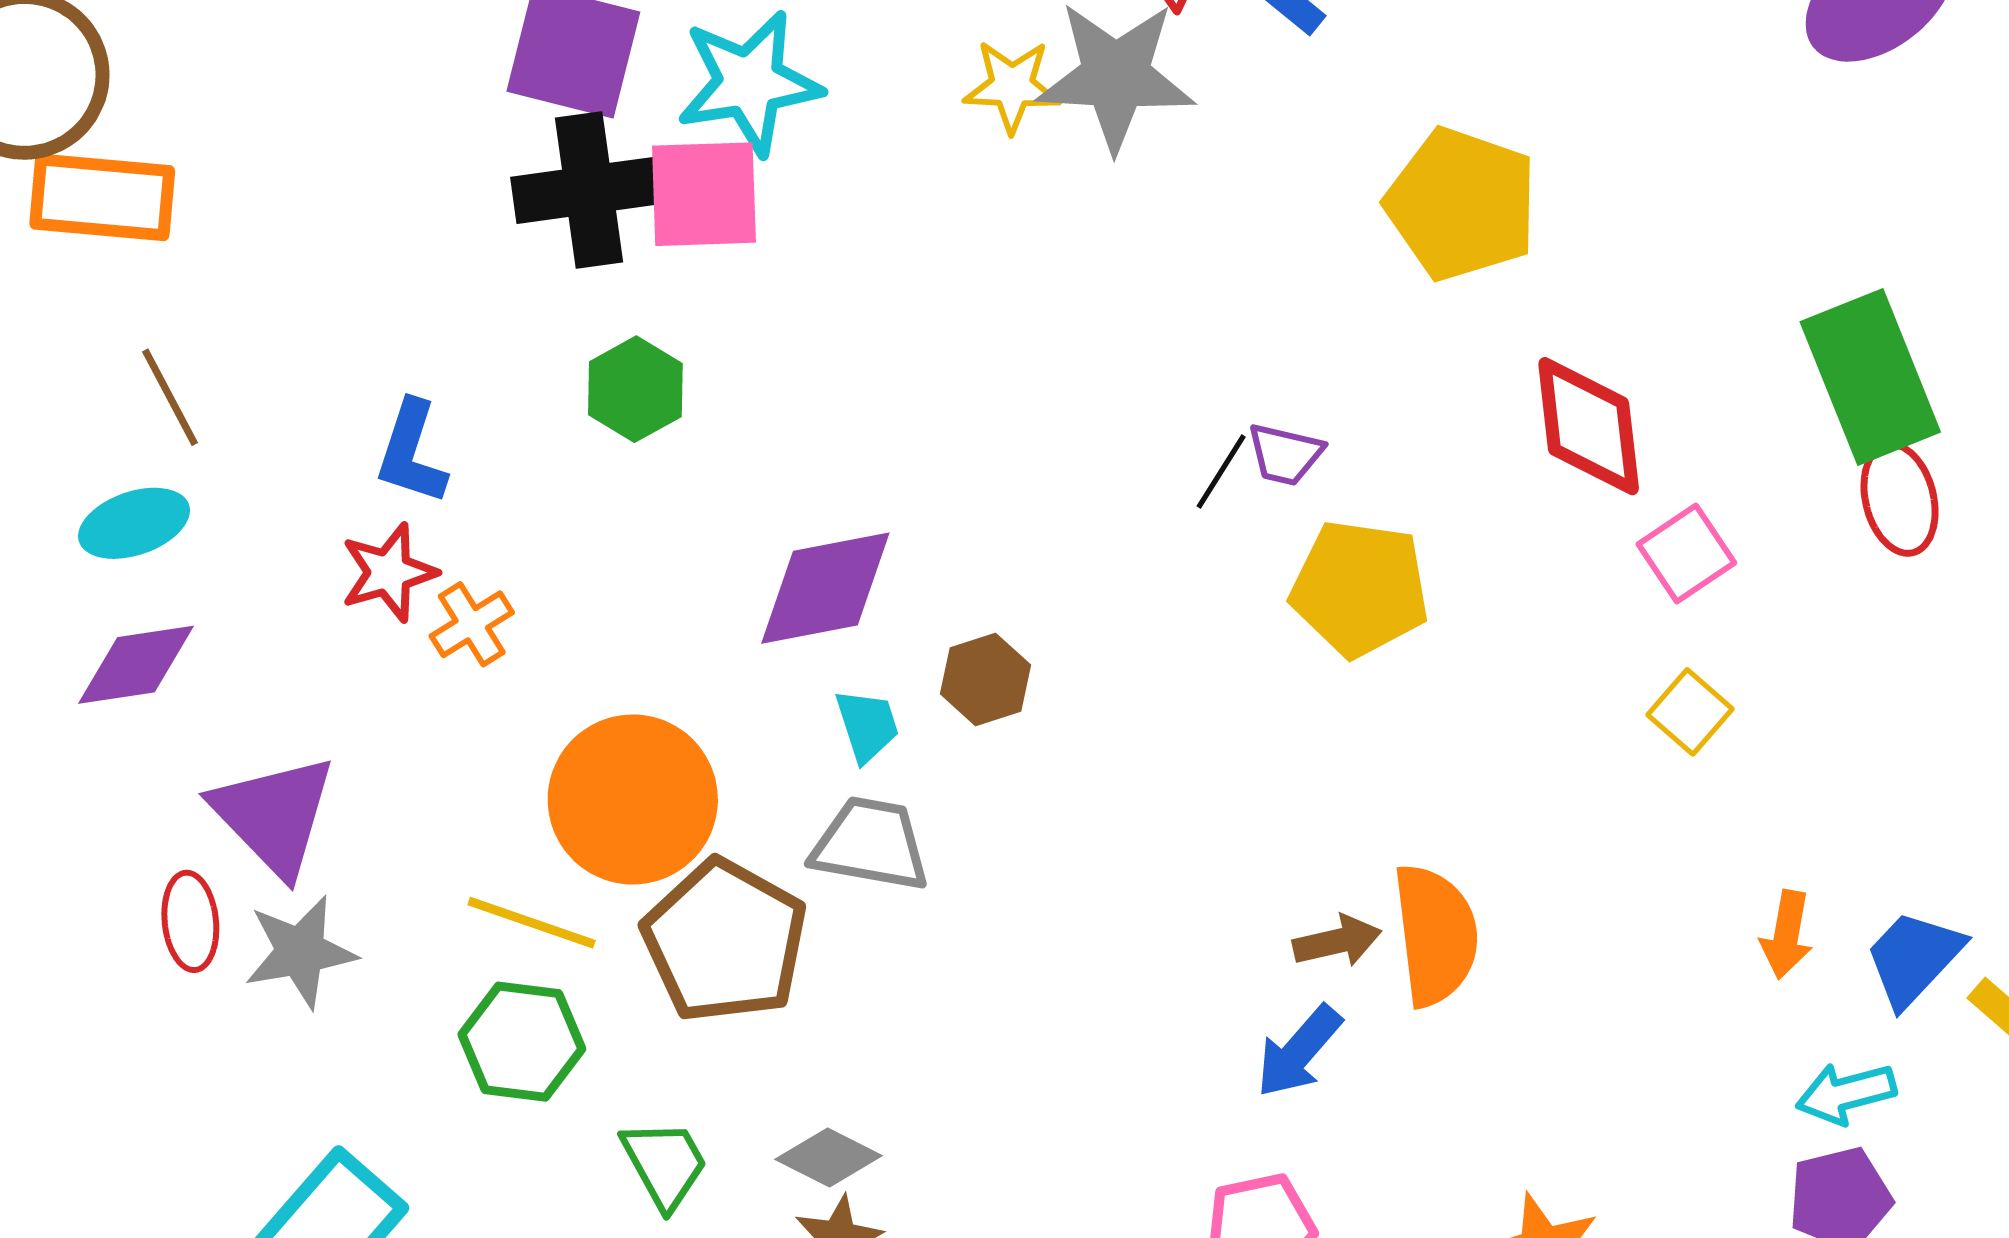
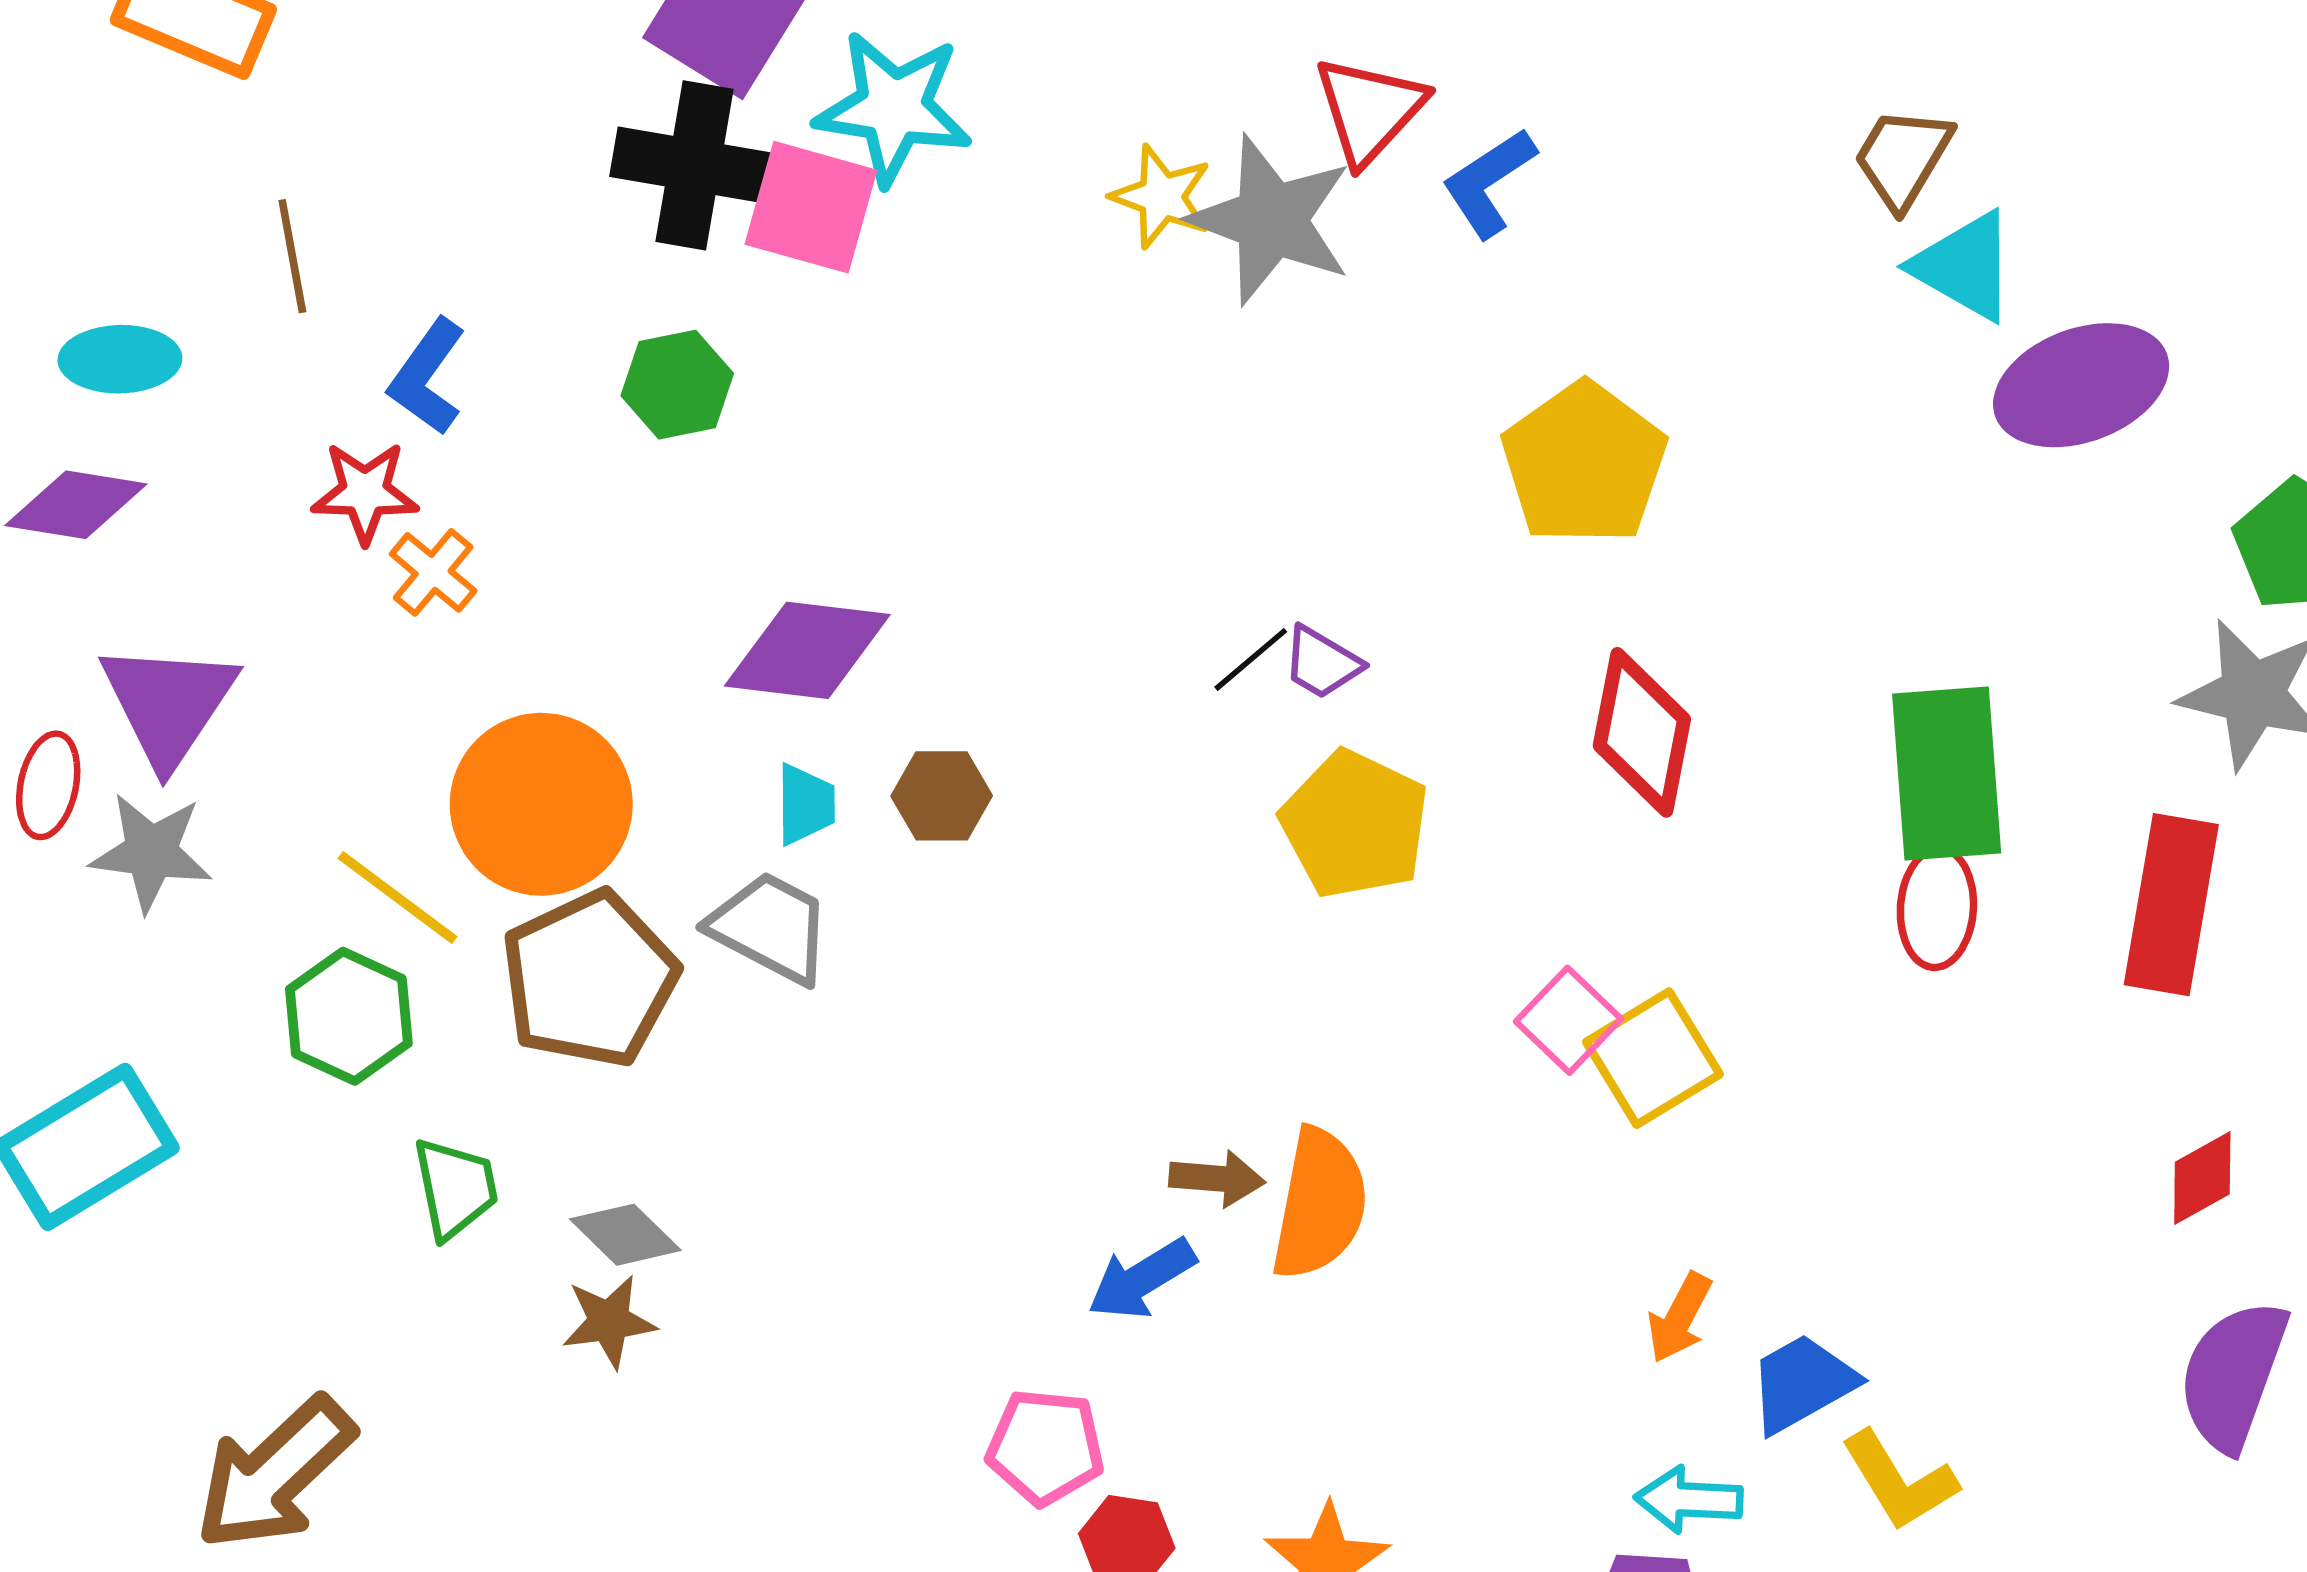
brown line: (170, 397) -> (292, 256), moved
pink square: (1686, 554) -> (1568, 1020), moved, turned -30
orange cross: (472, 624) -> (433, 572), turned -36
yellow square: (1690, 712) -> (1653, 1058), size x1.5

